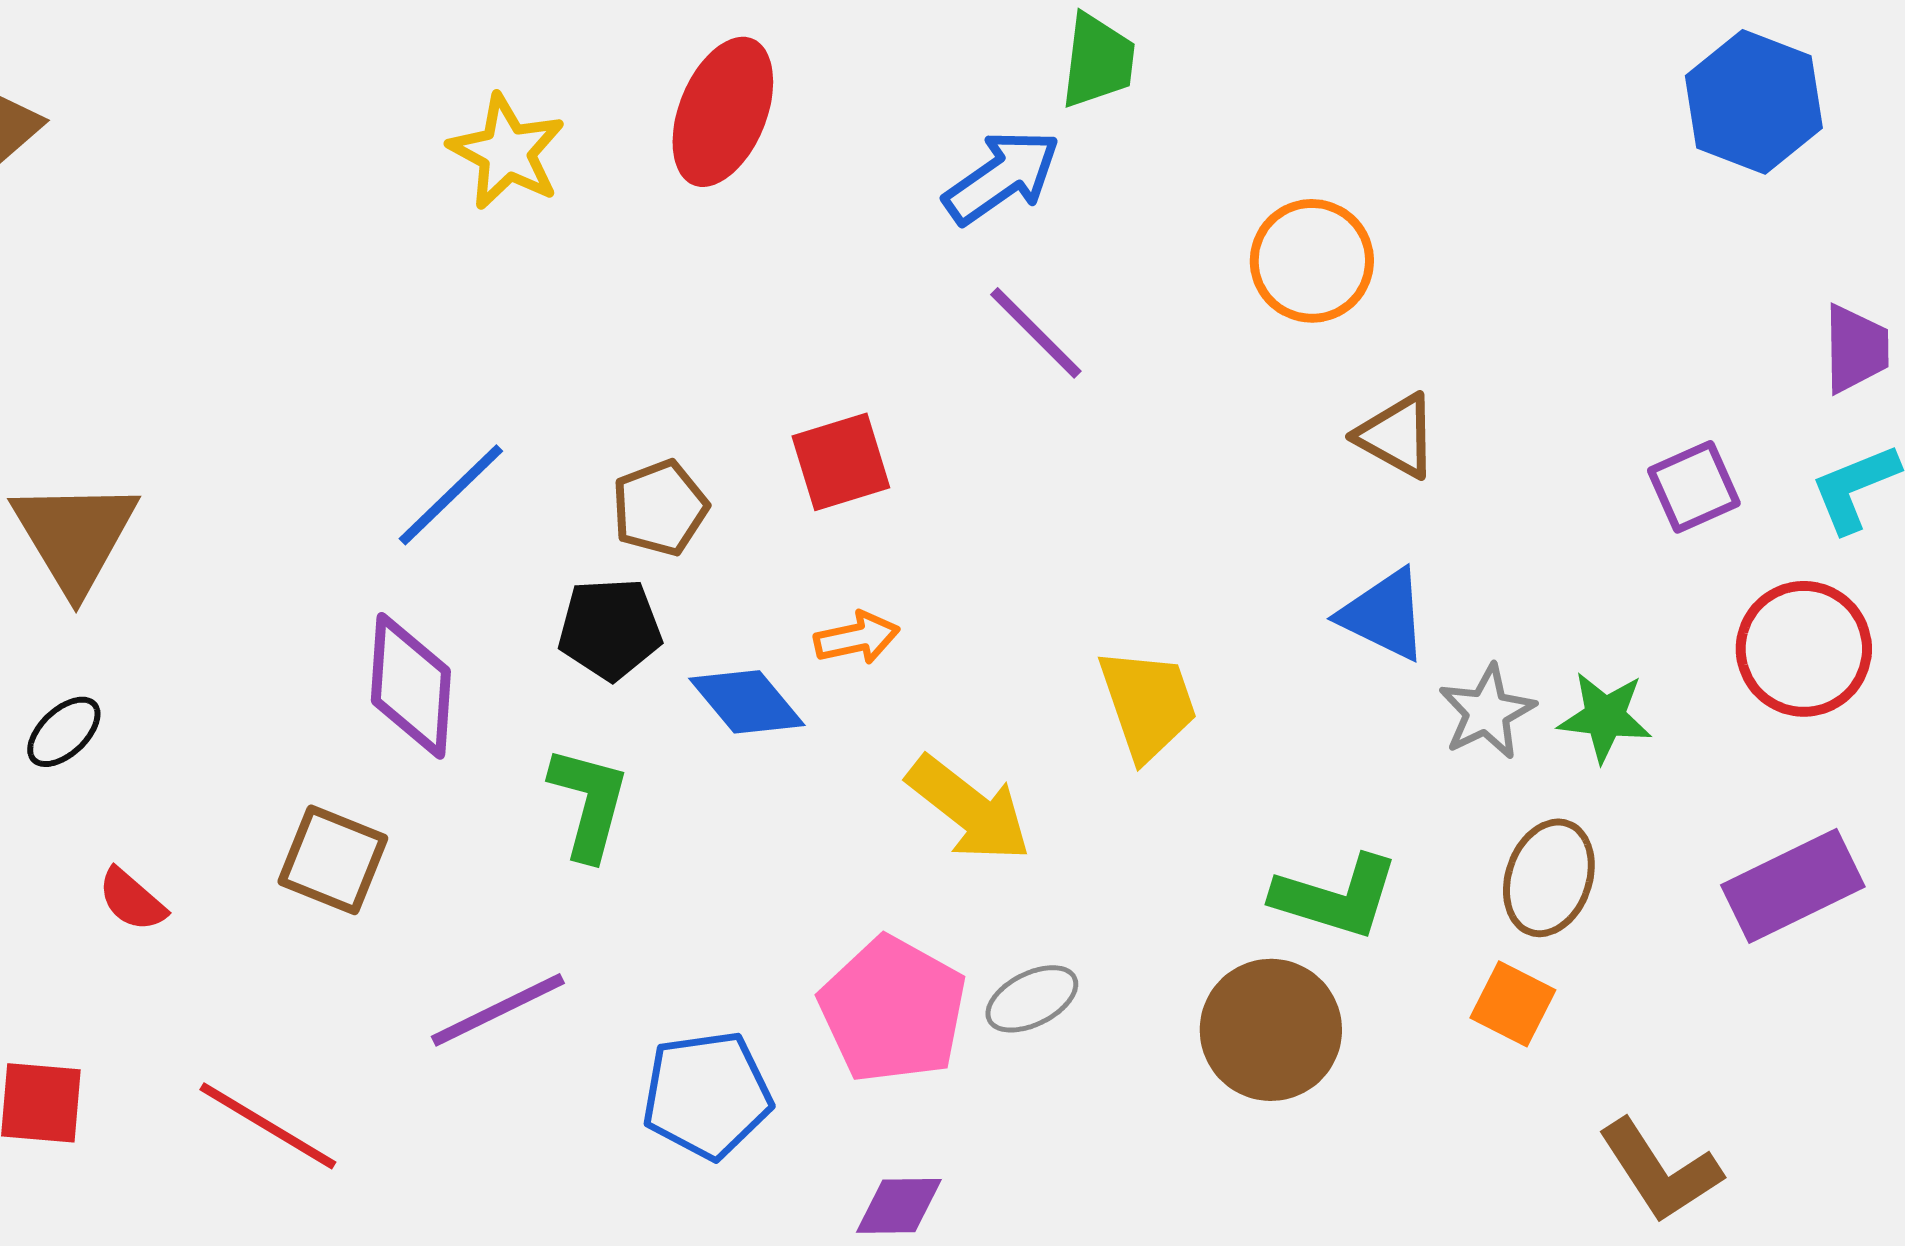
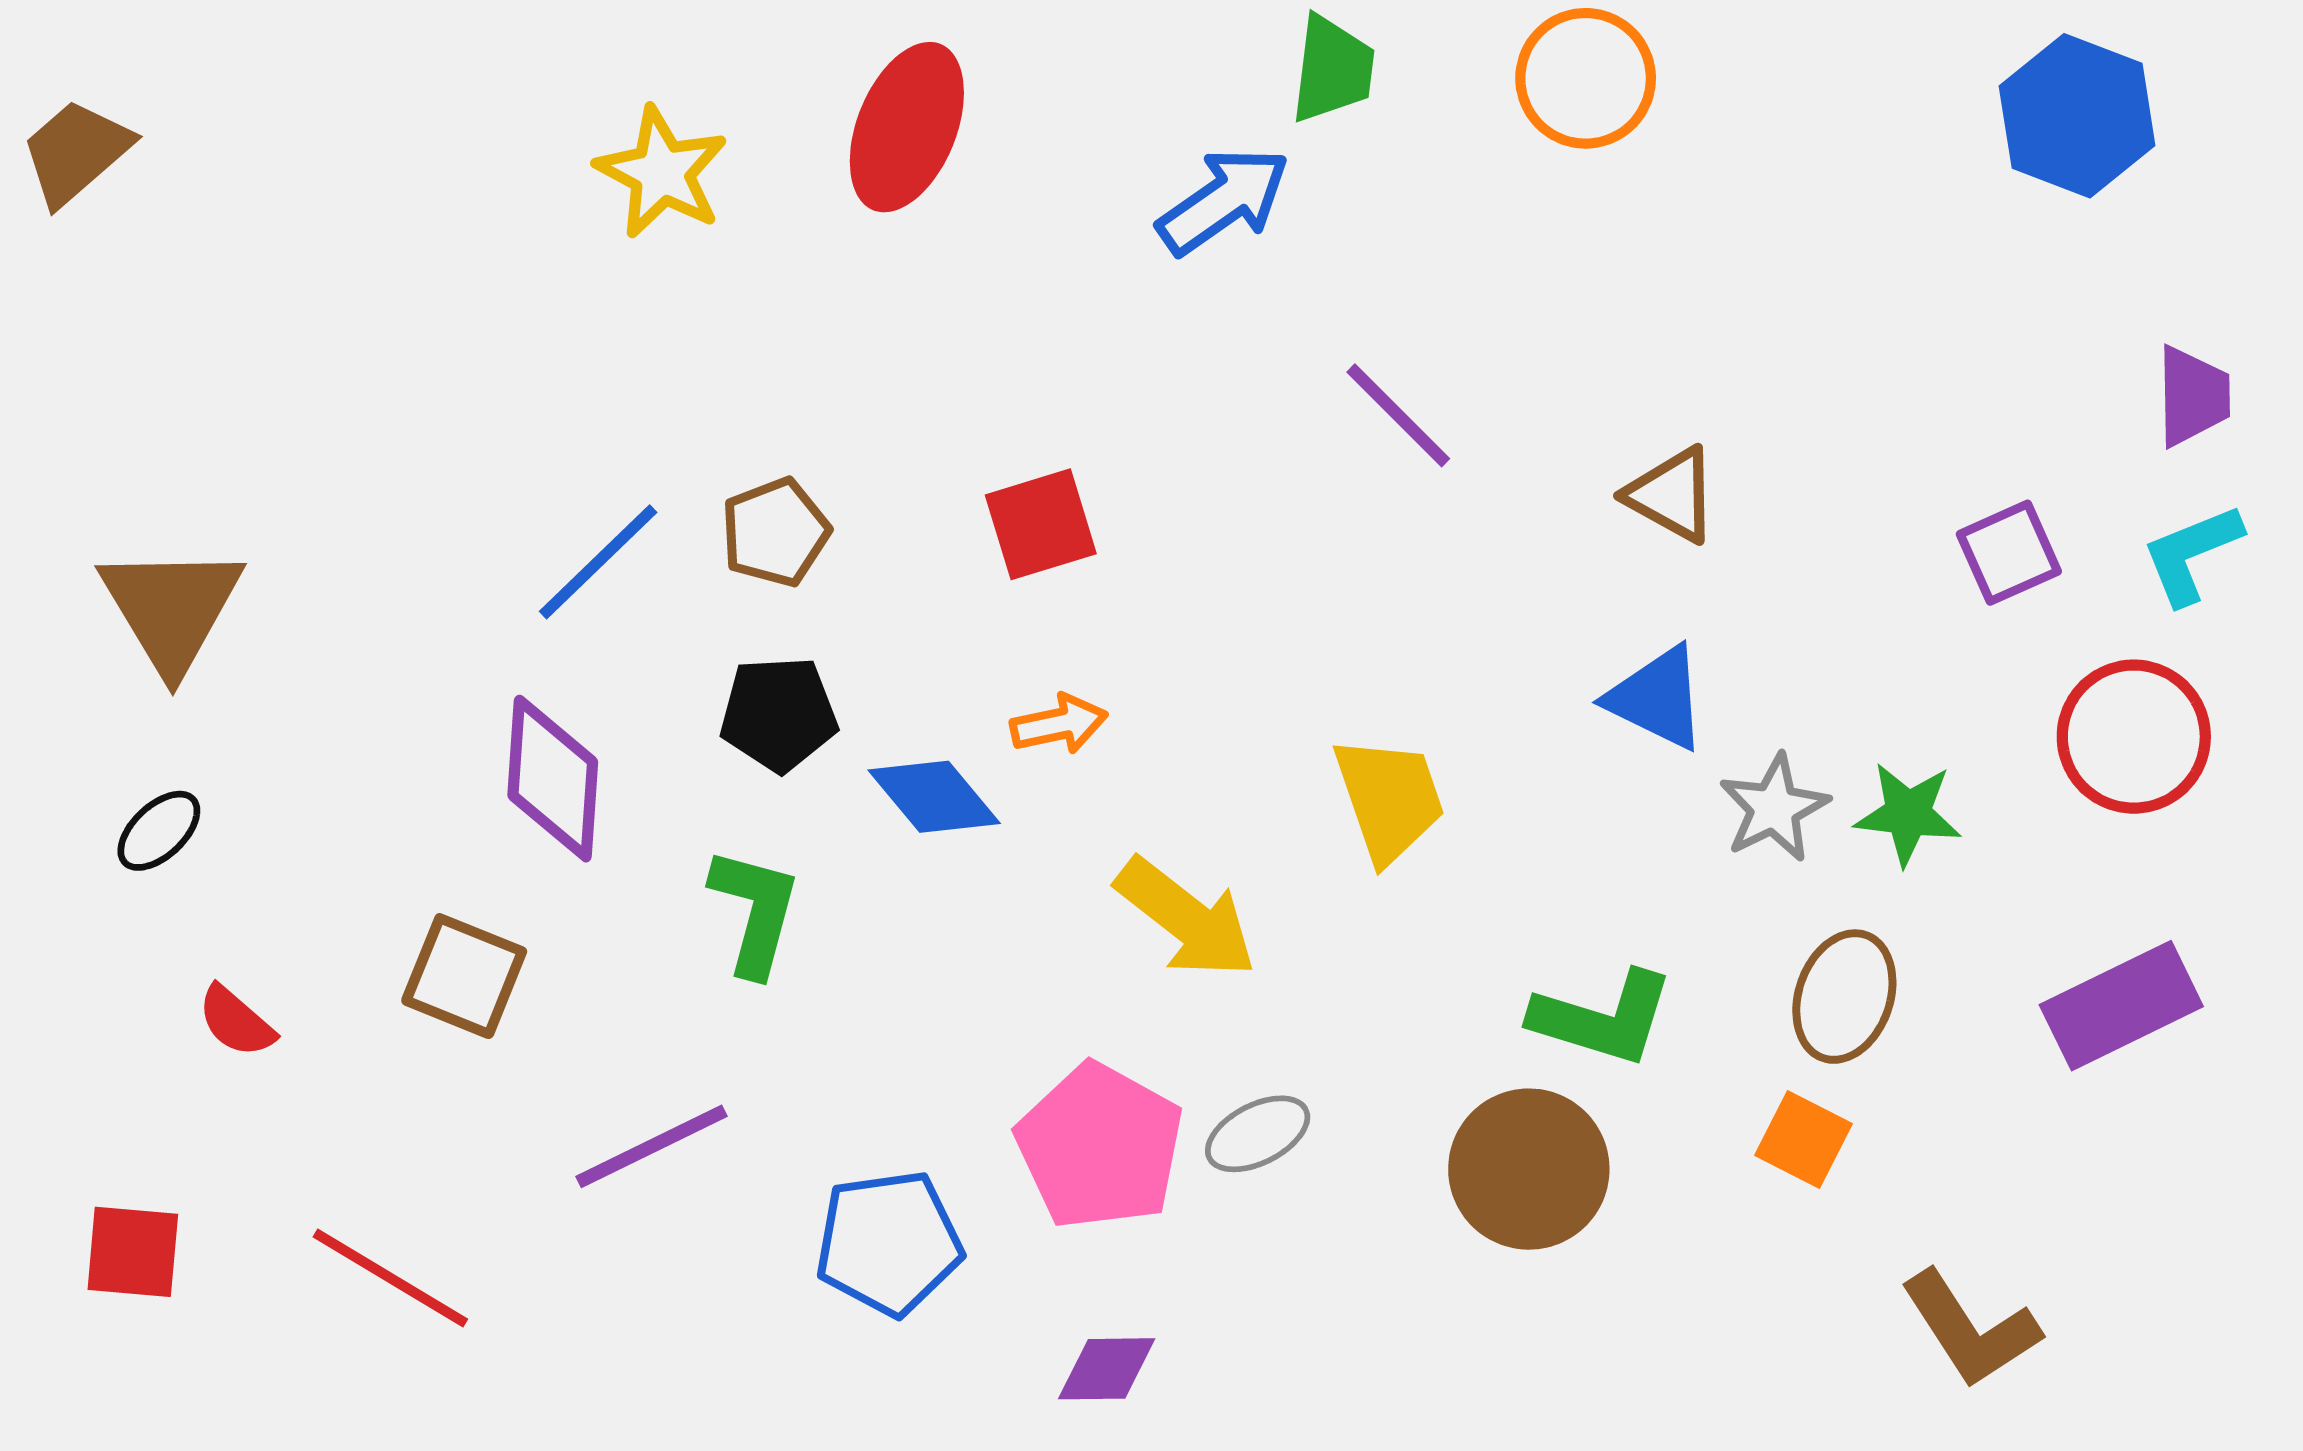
orange circle: (1312, 261) -> (1586, 78), moved
purple line: (1036, 333) -> (1398, 415), moved
brown pentagon: (660, 508) -> (775, 532), moved

